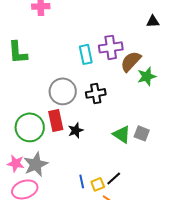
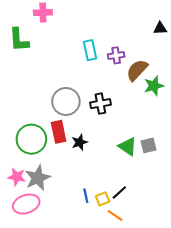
purple cross: (111, 47) -> (116, 55), size x0.7
green L-shape: (18, 52) -> (19, 40), moved
cyan rectangle: (86, 54) -> (90, 50), moved
gray square: (142, 133) -> (149, 145), turned -35

